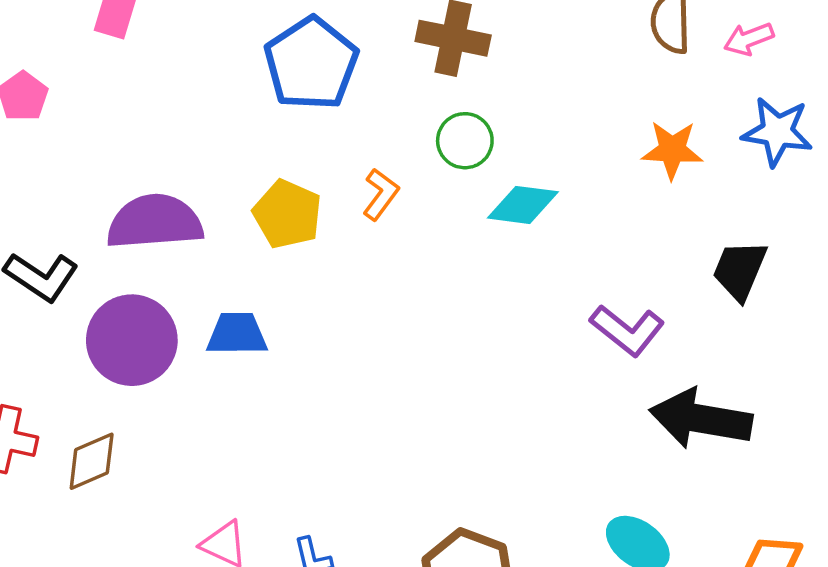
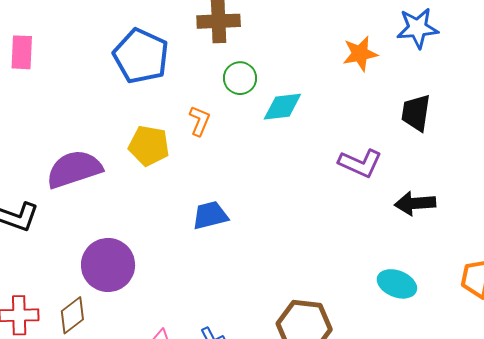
blue trapezoid: (237, 334) -> (210, 215), moved
purple circle: (132, 340) -> (108, 265), moved
black arrow: (701, 419) -> (415, 203), size x0.7

